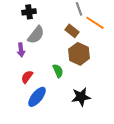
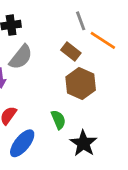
green semicircle: (58, 71) -> (58, 120), moved
black star: (81, 97) -> (83, 143), turned -30

